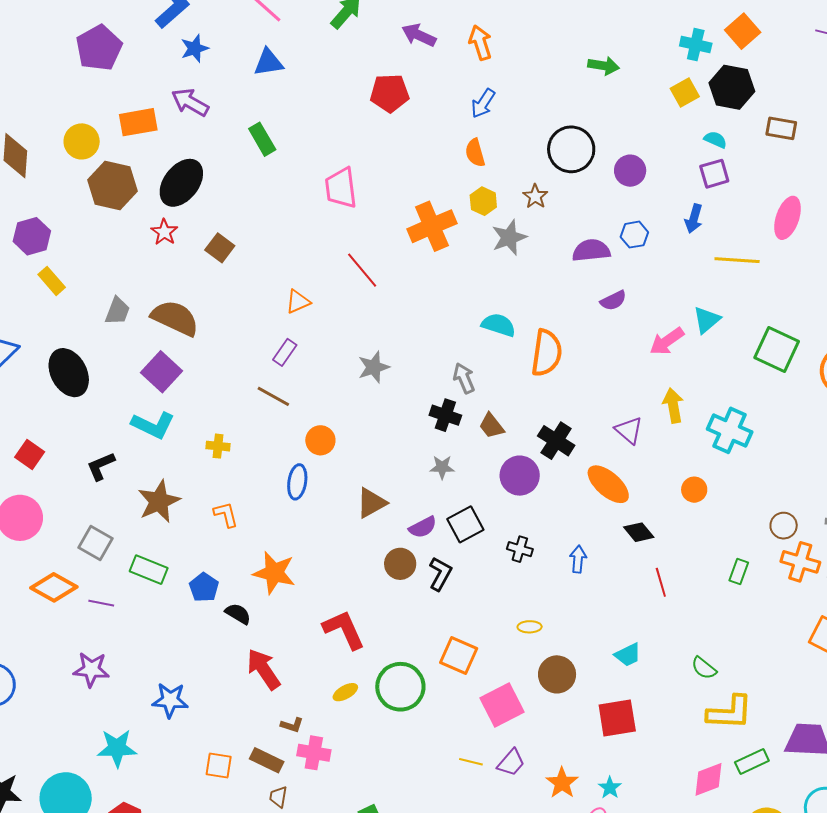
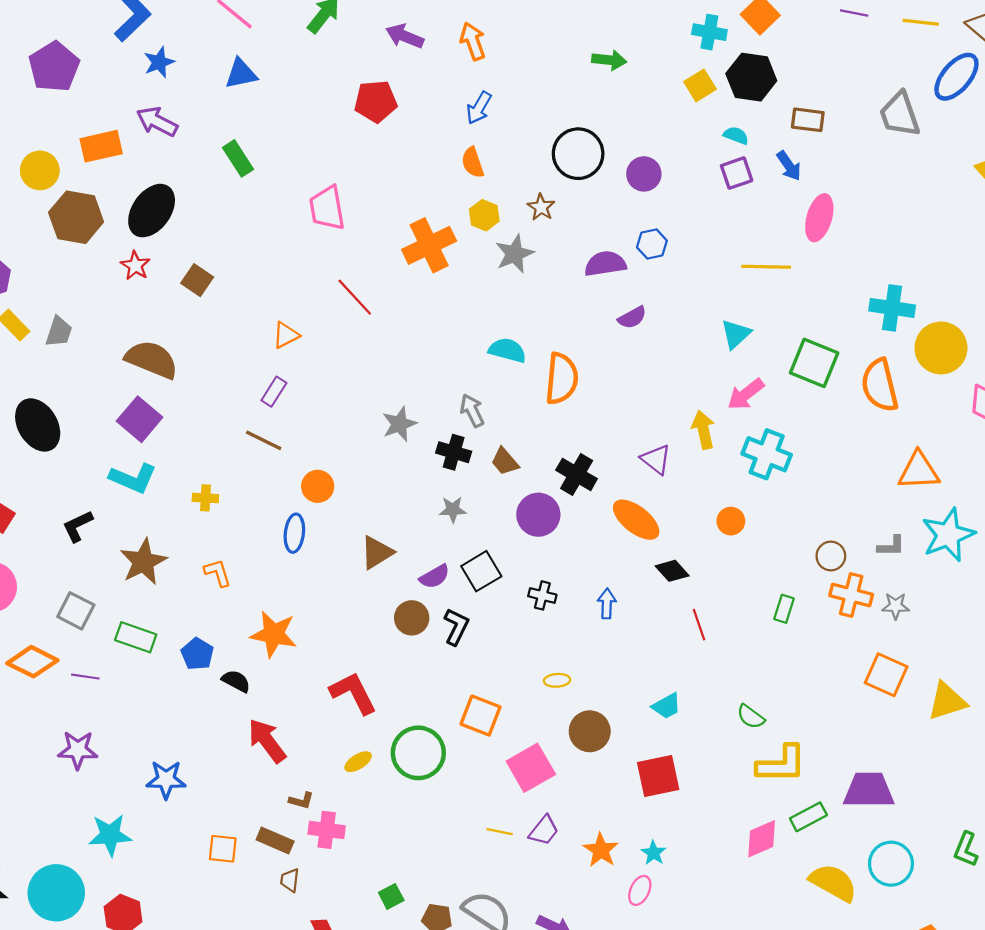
blue arrow: (694, 219) -> (789, 166), moved, turned -48
gray trapezoid: (117, 311) -> (59, 332), moved
pink arrow: (667, 341) -> (746, 394), moved
gray star: (374, 367) -> (399, 424), moved

